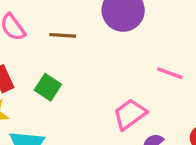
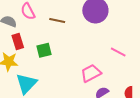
green square: (48, 87) -> (44, 50), turned 35

